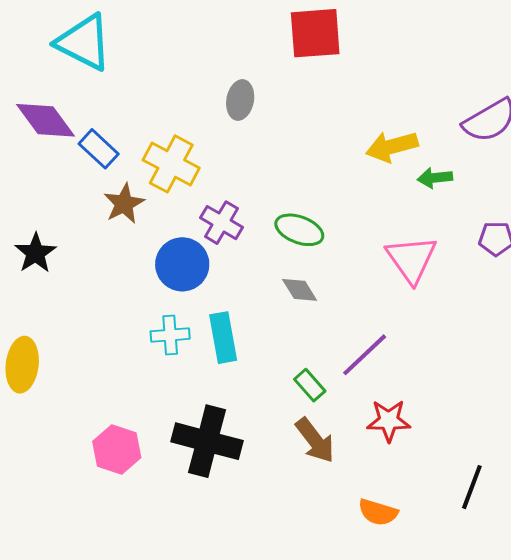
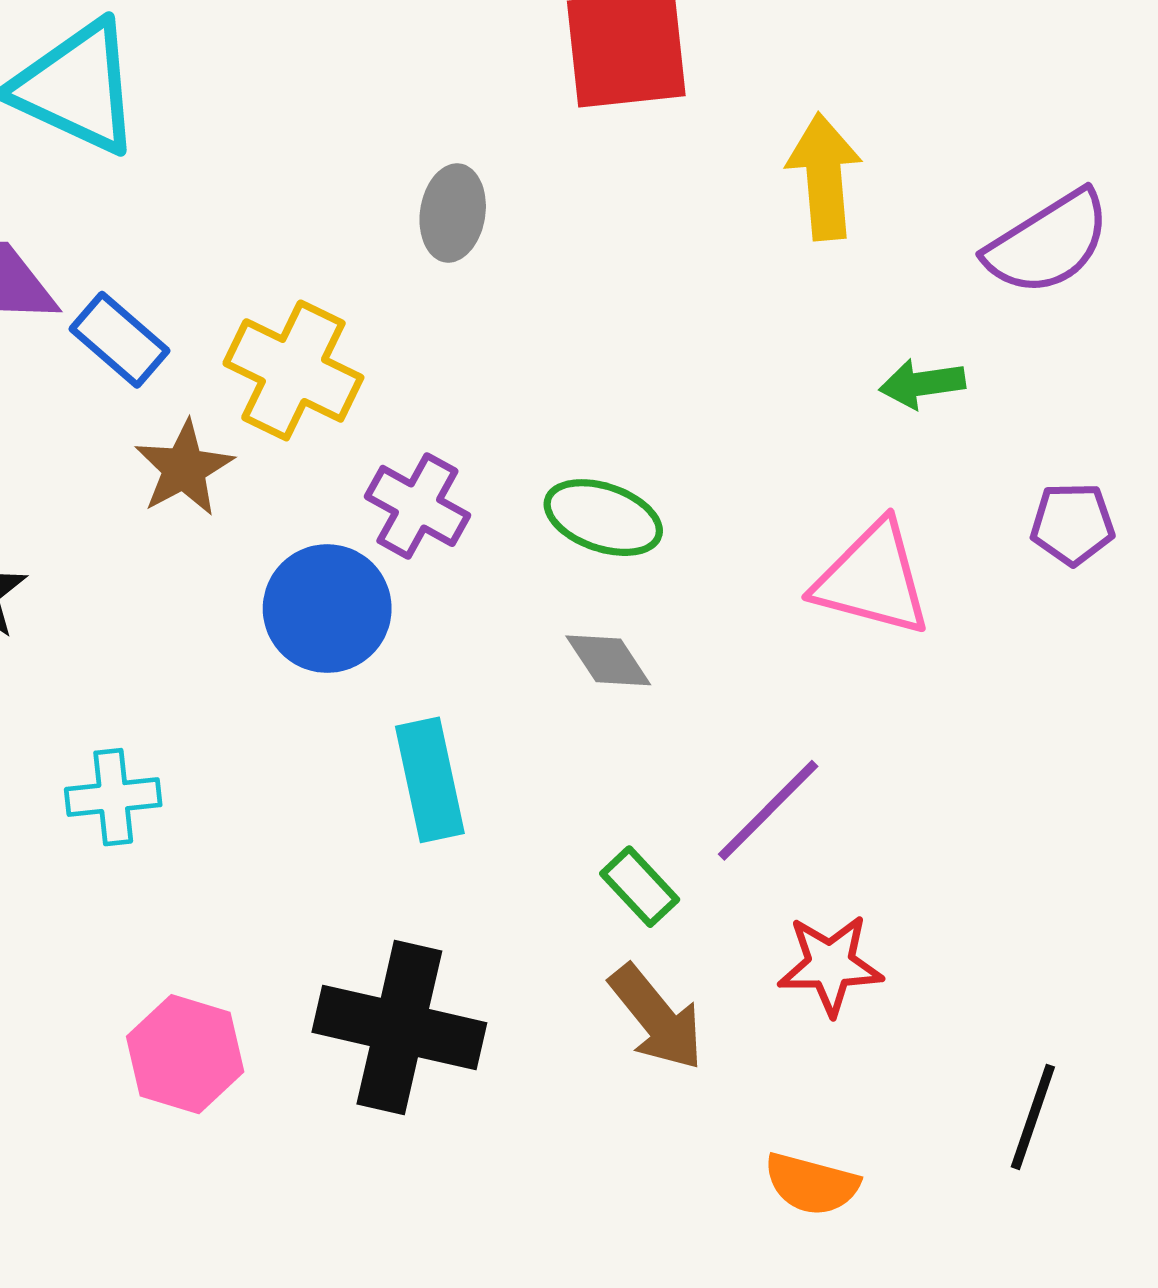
yellow arrow: (392, 147) -> (824, 177), moved, turned 102
pink triangle: (411, 259) -> (872, 579), turned -38
cyan cross: (170, 335) -> (113, 797), moved

